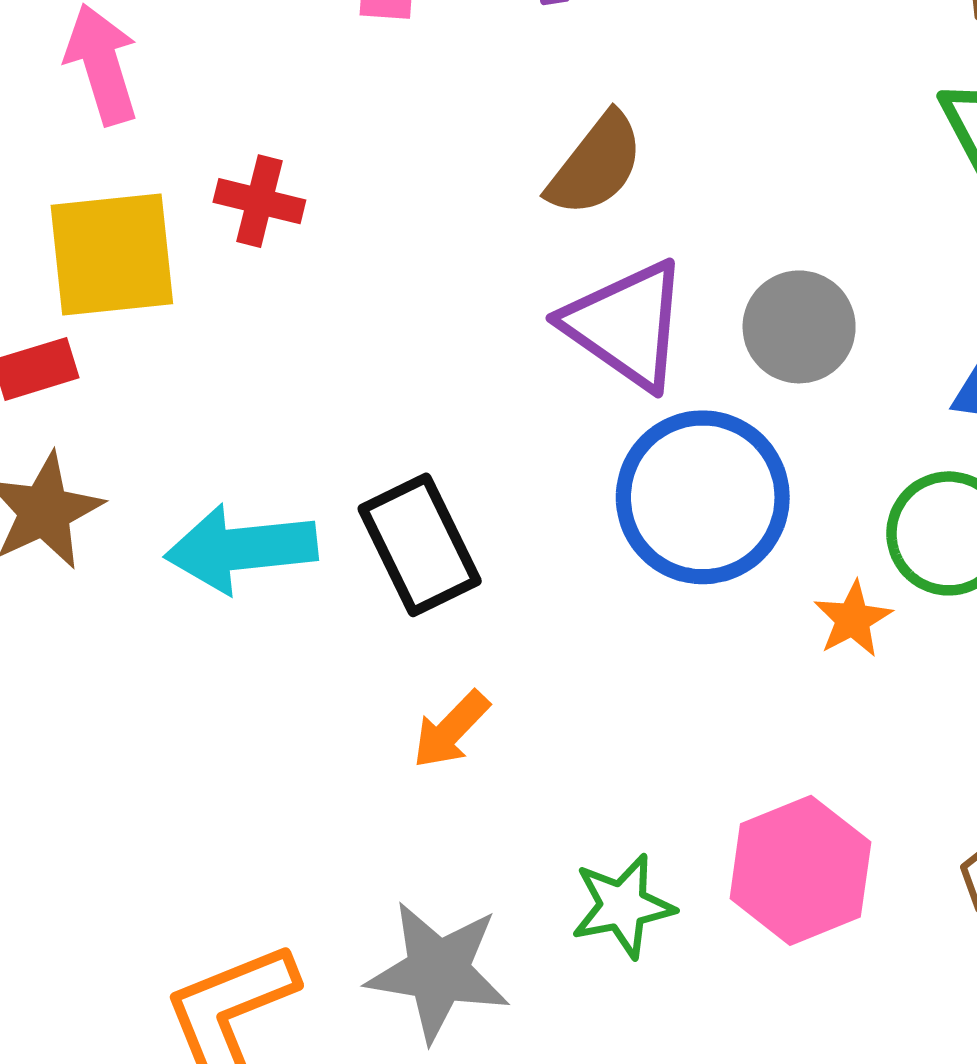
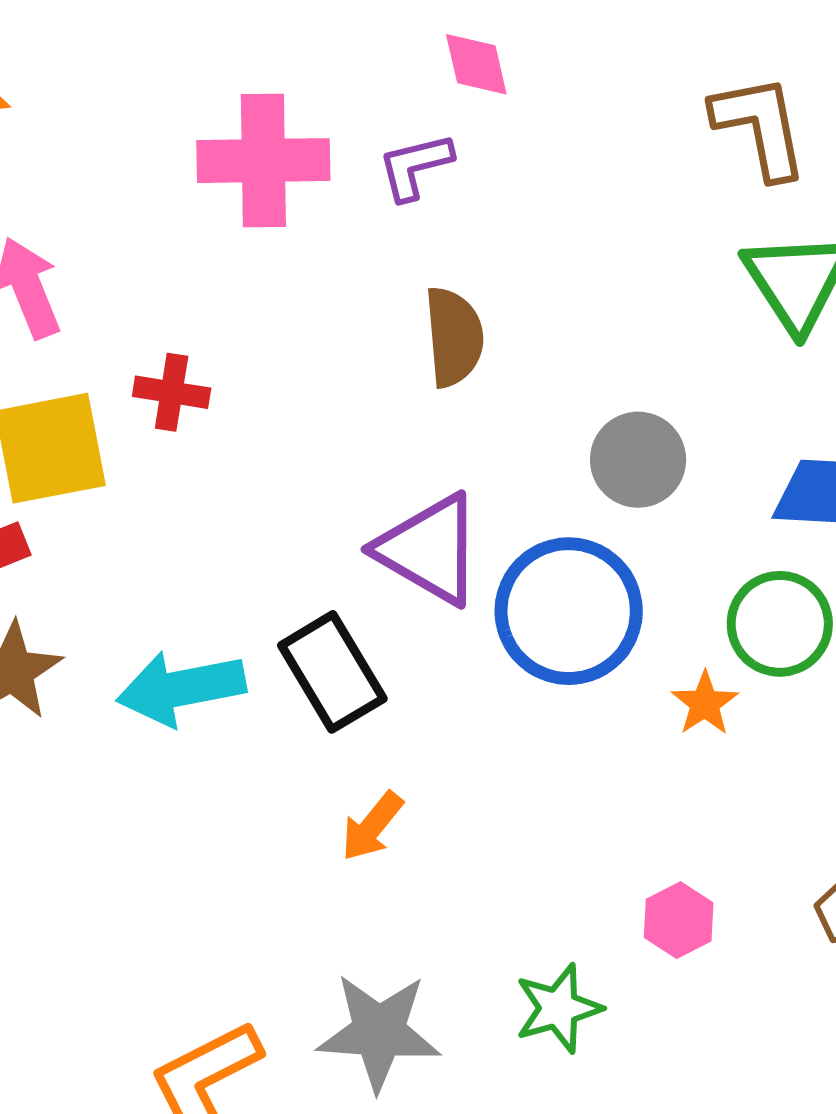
brown semicircle: (596, 165) -> (454, 337), turned -38
purple triangle: (626, 325) -> (429, 549), moved
pink hexagon: (800, 870) -> (679, 920), size x0.6
green star: (623, 906) -> (558, 1008), moved

